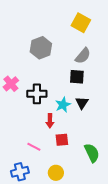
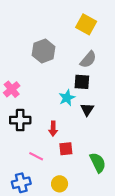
black cross: (37, 94) -> (20, 120), moved
cyan star: (63, 105) -> (67, 98), moved

